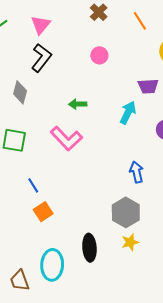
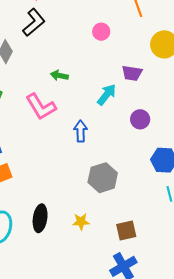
pink circle: (99, 55) -> (101, 32), moved
blue arrow: (136, 172) -> (81, 131), moved
gray hexagon: (126, 212) -> (103, 178), moved

